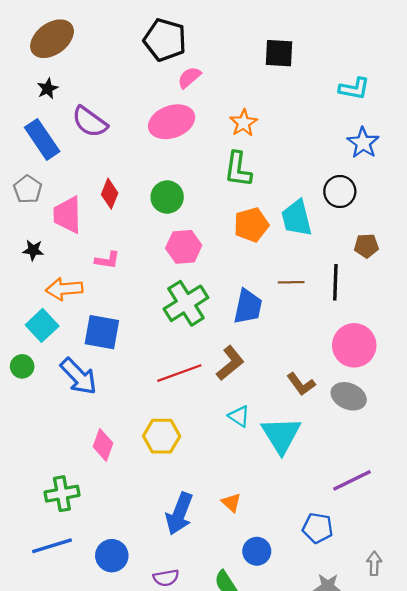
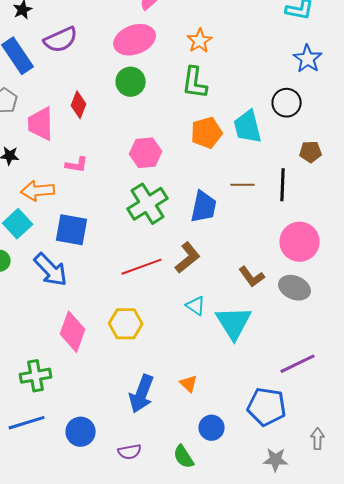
purple semicircle: (90, 122) -> (61, 40), turned -60
green circle: (167, 197) -> (131, 82), moved
pink diamond: (103, 445) -> (73, 332), size x1.4
blue pentagon: (318, 528) -> (267, 407), size x1.4

